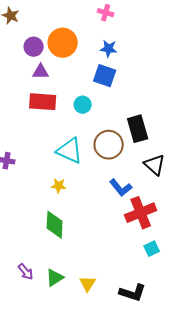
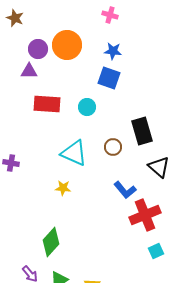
purple triangle: (41, 72) -> (29, 71), moved
brown circle: (109, 145) -> (113, 147), size x0.6
green diamond: (55, 225) -> (51, 242), moved, turned 40

